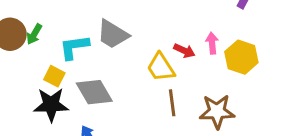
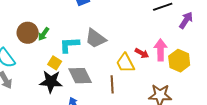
pink arrow: (212, 43) -> (161, 50), size x1.5
brown line: (172, 103) -> (112, 84), moved

